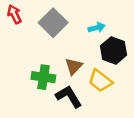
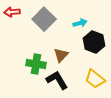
red arrow: (14, 14) -> (12, 12), turned -70
yellow trapezoid: (100, 81) -> (95, 79), moved

